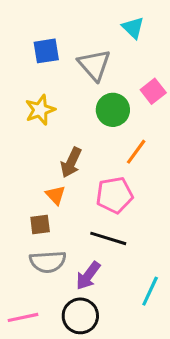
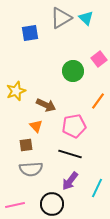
gray triangle: (94, 65) -> (61, 18), moved, turned 40
yellow star: (40, 110) -> (16, 91), moved
orange line: (136, 152) -> (98, 101), moved
brown arrow: (71, 163) -> (46, 105), turned -90
purple arrow: (88, 276) -> (70, 181), moved

